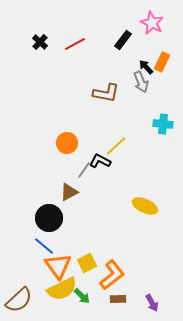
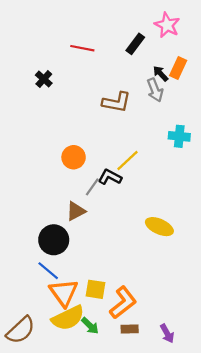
black cross: (40, 42) -> (44, 79), moved
red line: (75, 44) -> (82, 48), turned 40
yellow square: (87, 263) -> (96, 289), turned 36

